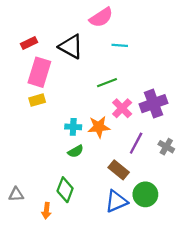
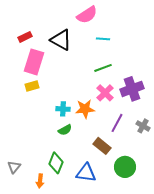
green line: (107, 83) -> (103, 68), moved
gray triangle: (16, 194) -> (14, 167), turned -48
blue triangle: (116, 201) -> (86, 173), moved, turned 30

